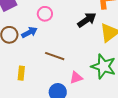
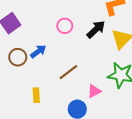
pink circle: (45, 14) -> (65, 26), moved
brown line: (55, 56) -> (68, 72), turned -48

